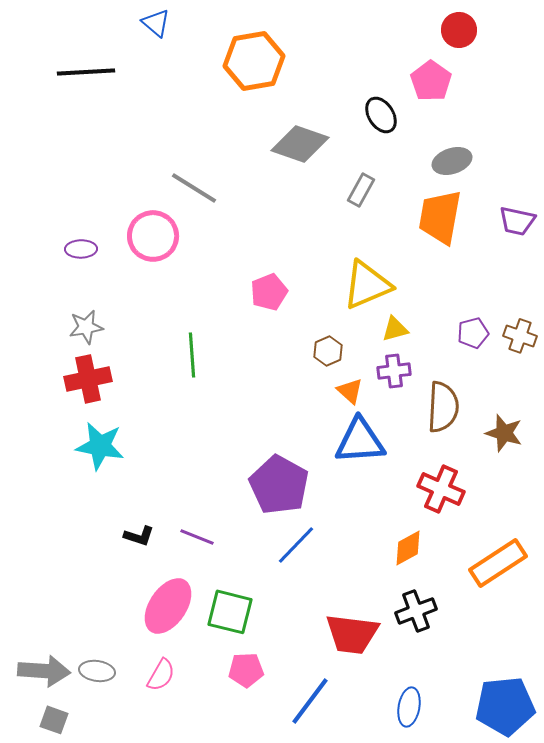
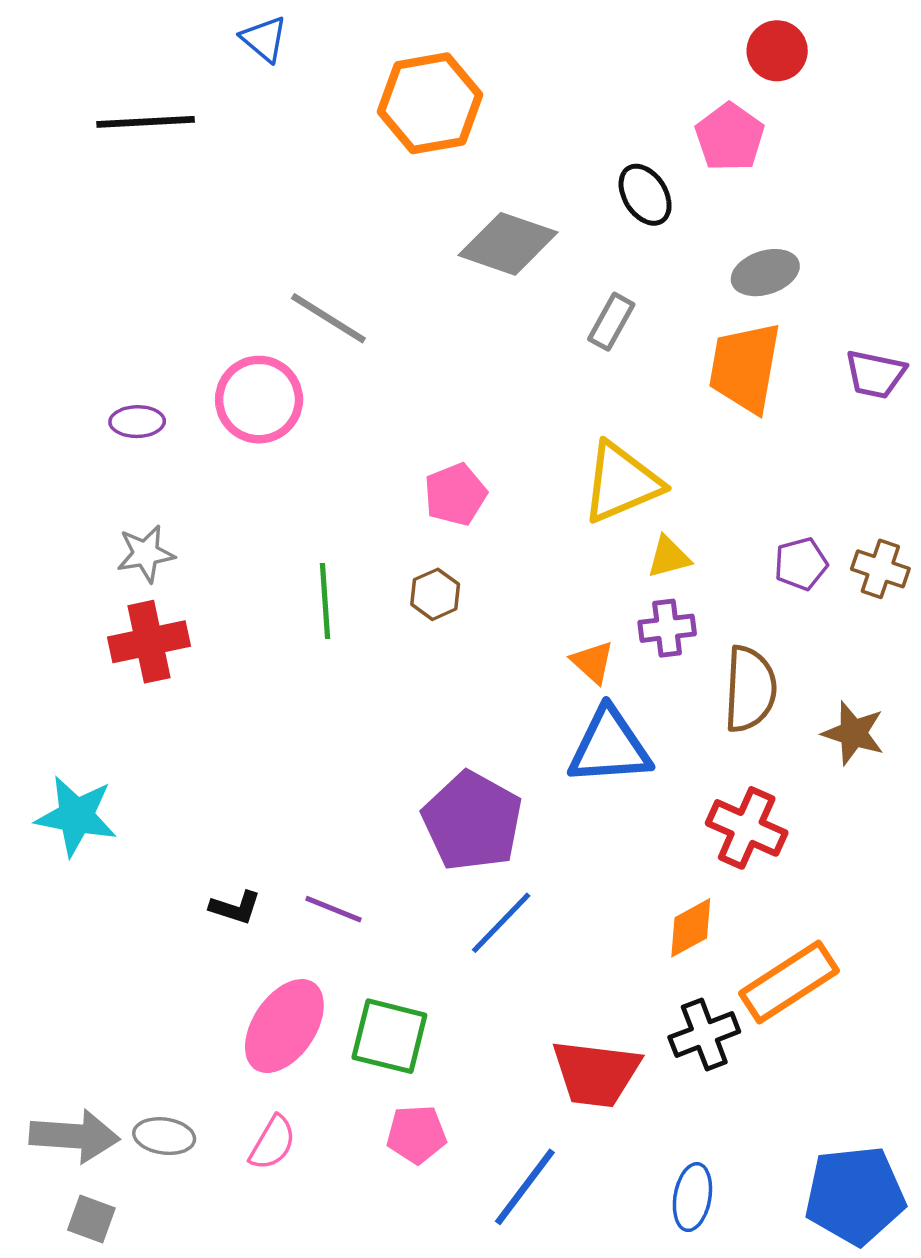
brown hexagon: (328, 351) -> (435, 594), moved
cyan star: (100, 446) -> (76, 816), moved
orange rectangle: (498, 563) -> (789, 982), moved

